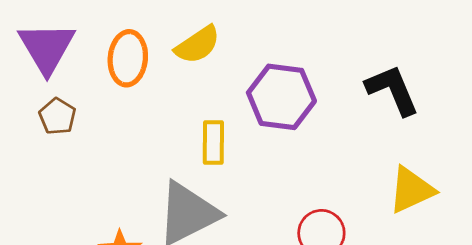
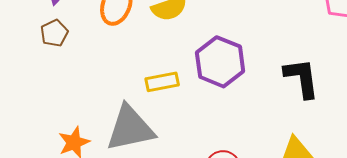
yellow rectangle: (213, 142) -> (162, 82), turned 64

